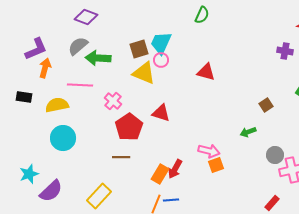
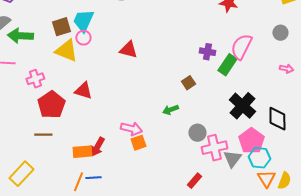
purple cross: (285, 51) -> (207, 52), moved
pink cross: (113, 101) -> (35, 79), turned 30
orange rectangle: (160, 174) -> (82, 152), turned 54

